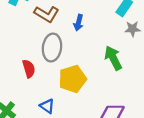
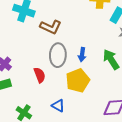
blue arrow: (79, 23) -> (82, 55), moved

